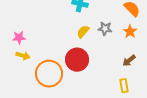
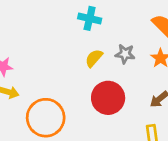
red circle: (77, 60) -> (108, 98), moved

